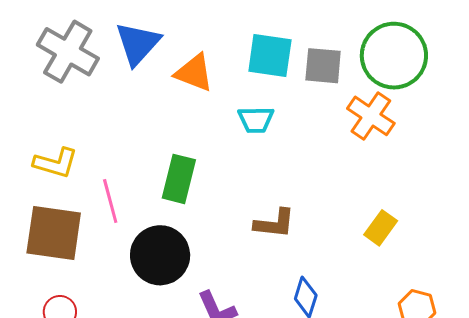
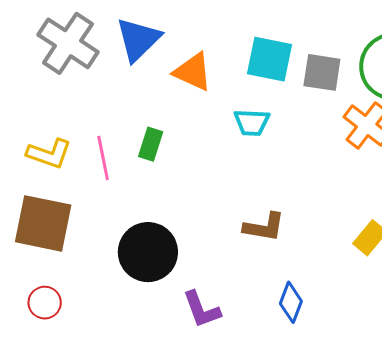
green rectangle: (179, 179) -> (151, 144), moved, size x0.7
pink line: (110, 201) -> (103, 158), moved

